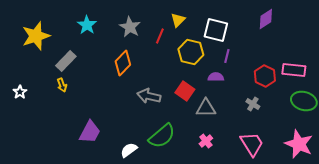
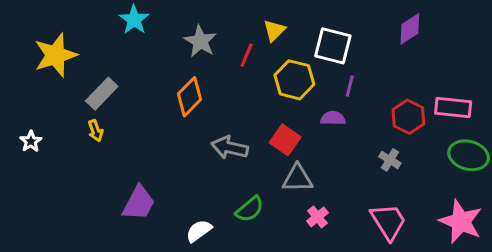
cyan star: (87, 25) -> (134, 20), moved
gray triangle: (206, 108) -> (297, 178), moved
green semicircle: (162, 136) -> (250, 209), size x0.7

